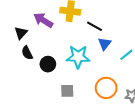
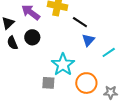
cyan star: (78, 57) -> (63, 65), moved, turned 30
black circle: (48, 64) -> (32, 37), moved

